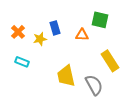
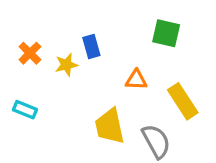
orange triangle: (82, 35) -> (136, 80), moved
cyan rectangle: (22, 62) -> (25, 110), moved

